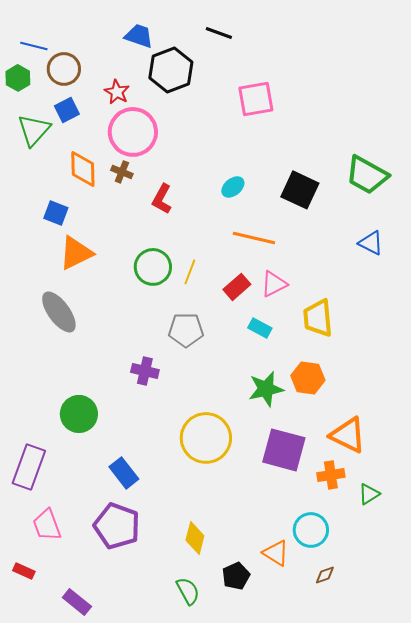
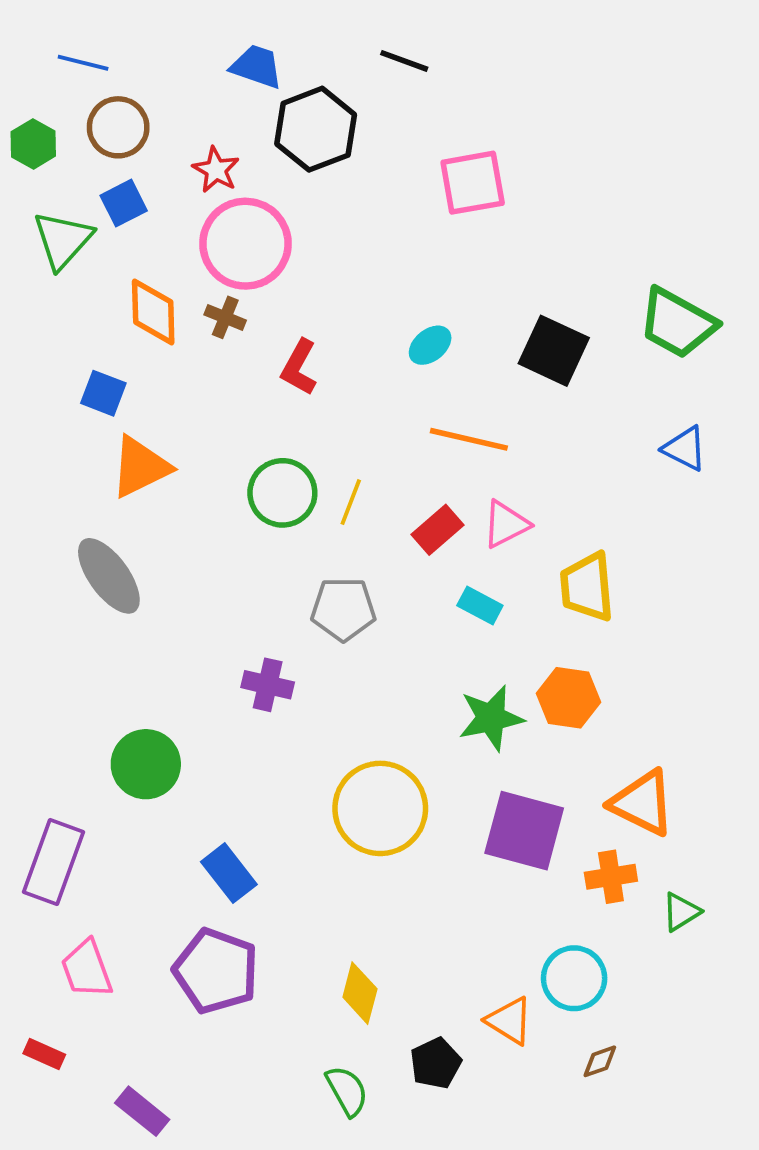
blue line: (34, 46) -> (83, 63), moved

